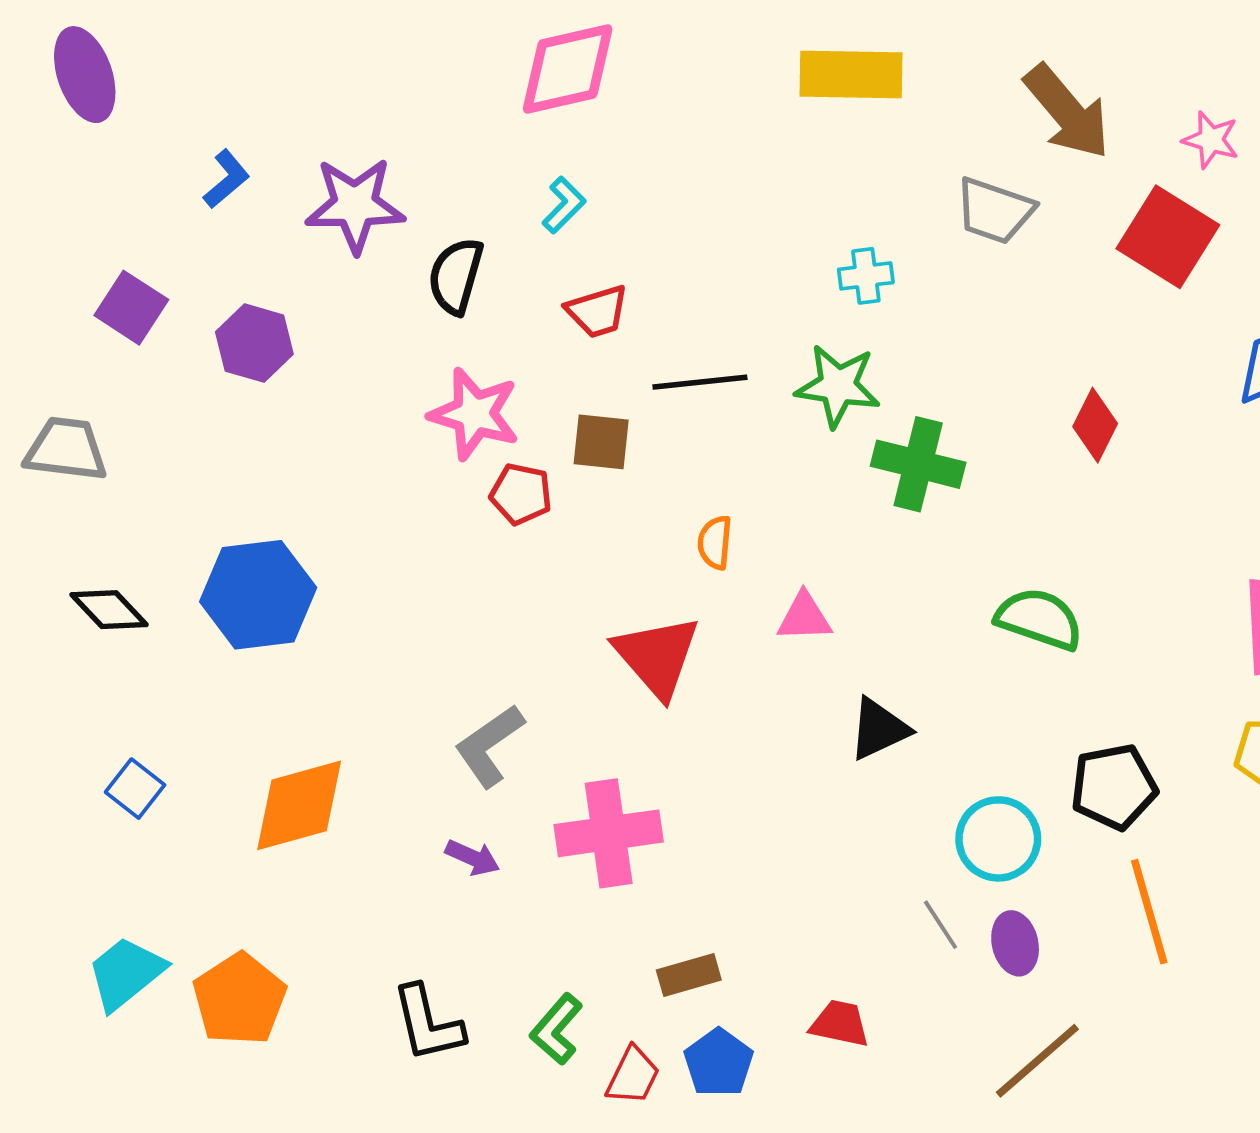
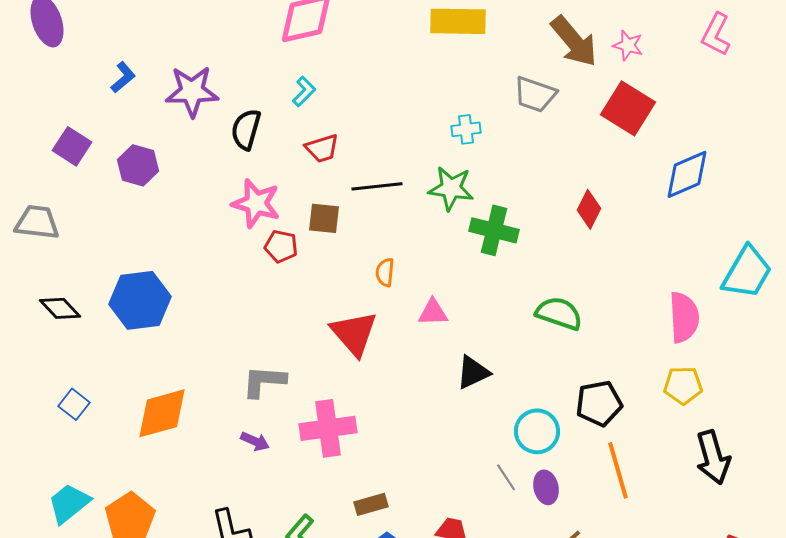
pink star: (1211, 140) -> (628, 45), moved
gray L-shape: (489, 746) -> (264, 381), turned 39

